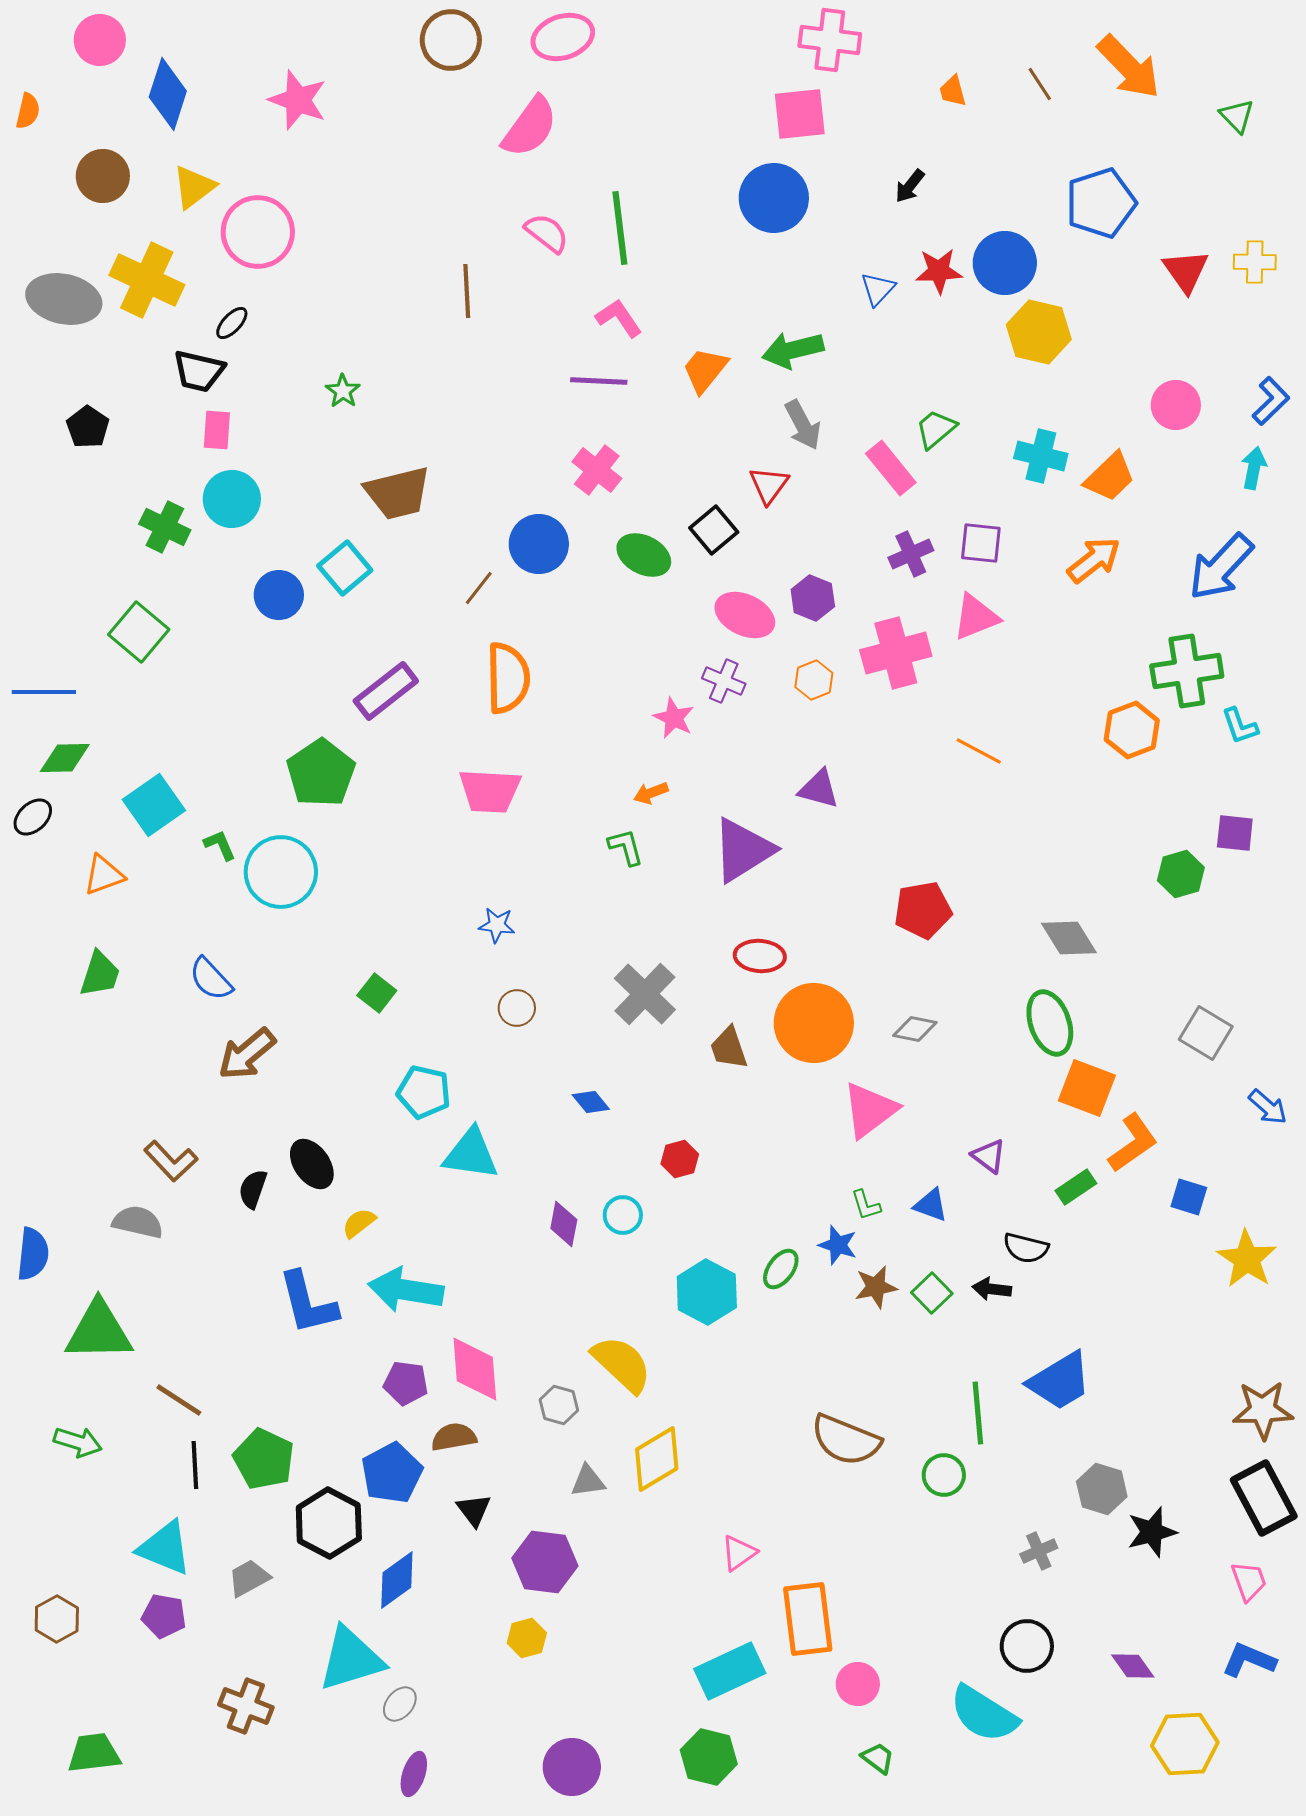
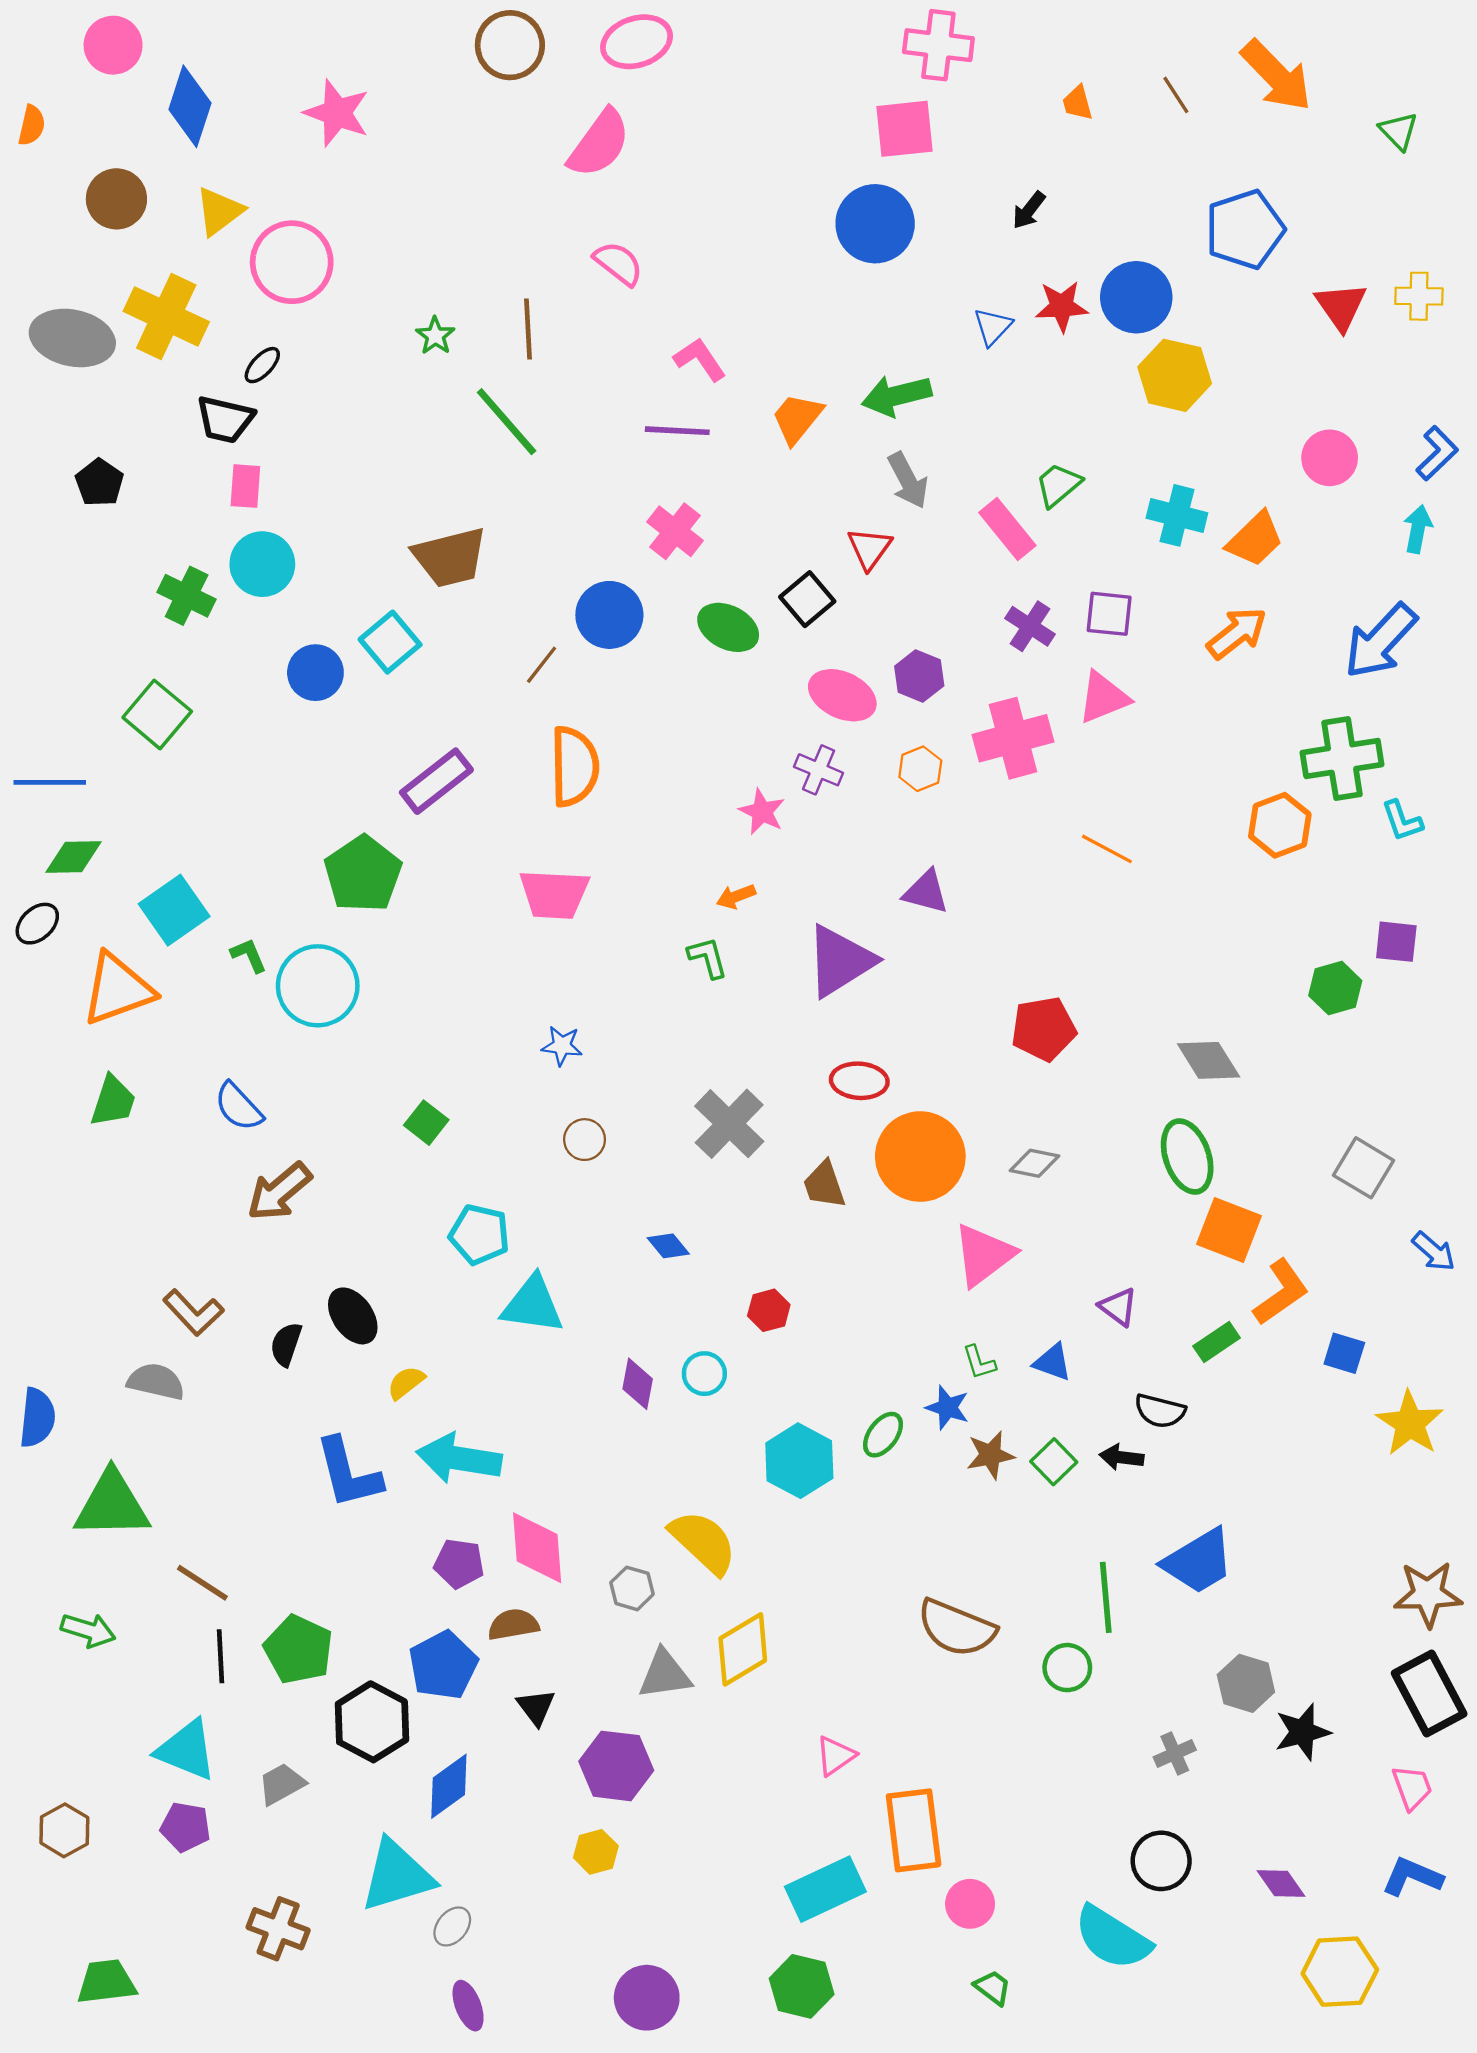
green line: (620, 228) -> (507, 422), moved, turned -34
green star: (343, 391) -> (435, 336), moved
purple cross: (911, 554) -> (1030, 626), turned -33
orange triangle: (104, 875) -> (118, 989), size x1.6
gray triangle: (588, 1481) -> (665, 1674), size x1.4
purple ellipse: (414, 1774) -> (468, 2006), turned -39

